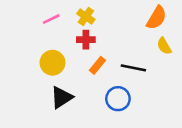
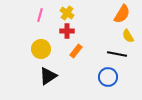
pink line: (51, 19) -> (40, 15), turned -48
black line: (133, 68) -> (117, 54), moved
blue circle: (118, 99) -> (108, 77), moved

